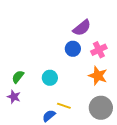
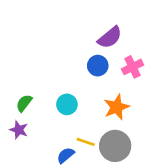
orange star: (98, 76) -> (116, 107), moved, turned 30
gray circle: (101, 108) -> (115, 146), moved

